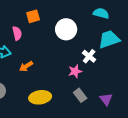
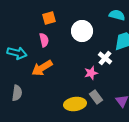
pink semicircle: (17, 33) -> (44, 40), moved
orange arrow: (26, 66) -> (42, 68), size x1.5
yellow ellipse: (40, 97) -> (75, 104), moved

